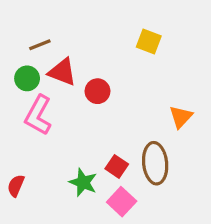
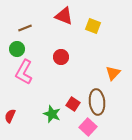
red triangle: (62, 72) -> (64, 16), moved
pink square: (122, 202) -> (88, 127), moved

